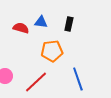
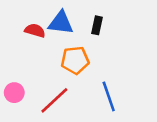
blue triangle: (41, 22) -> (61, 23), size x1.5

